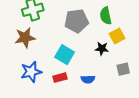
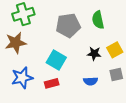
yellow square: (117, 36) -> (115, 50), moved
blue semicircle: (88, 79) -> (91, 81), moved

